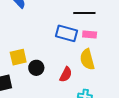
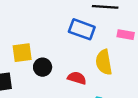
pink rectangle: (90, 34) -> (126, 35), moved
red semicircle: (66, 74) -> (77, 78), turned -105

